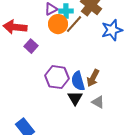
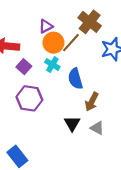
cyan cross: (66, 11) -> (52, 65), moved, turned 32
purple hexagon: (57, 77) -> (29, 98), moved
blue semicircle: (78, 81) -> (75, 79), moved

